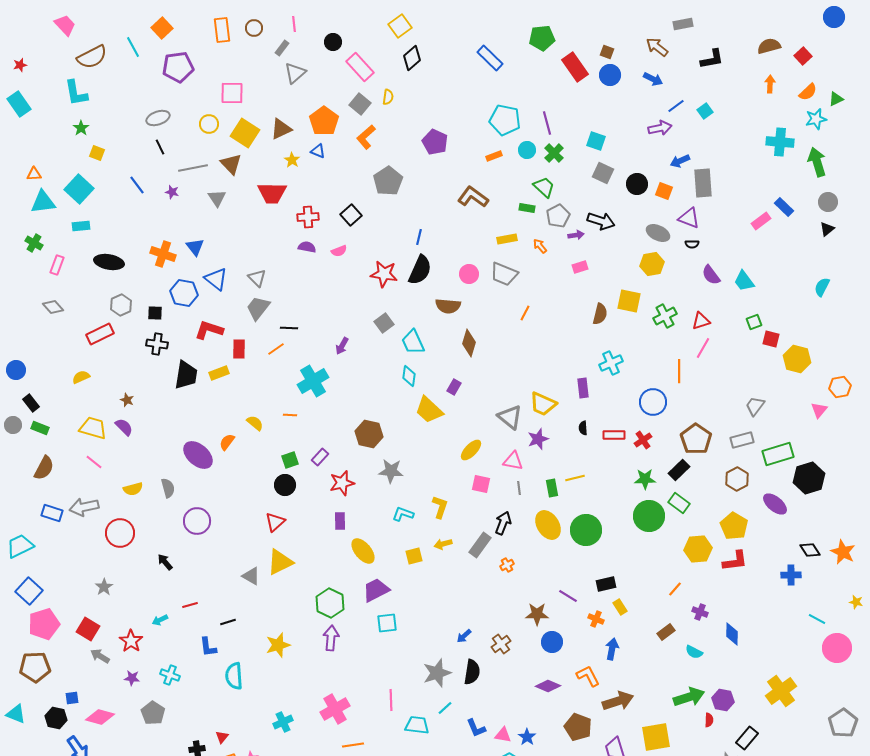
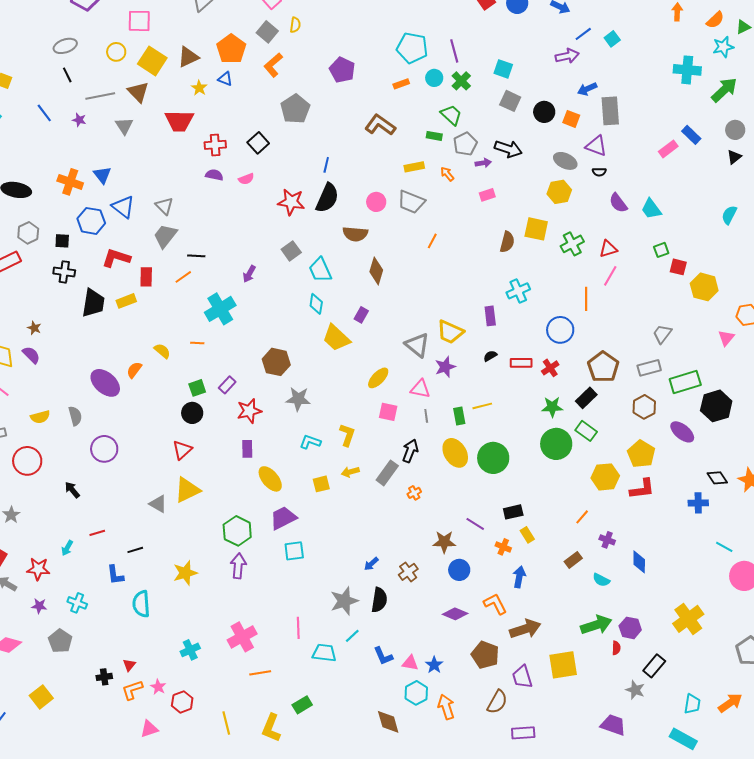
green arrow: (817, 162) -> (724, 90), turned 64
black semicircle: (583, 428) -> (490, 356), turned 64
cyan arrow: (160, 620) -> (67, 548), turned -35
red star: (131, 641) -> (38, 569), turned -30

